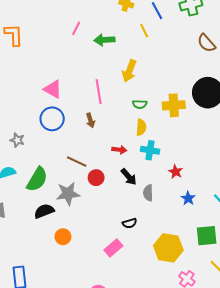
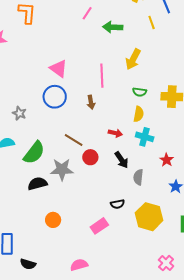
orange circle: (63, 237) -> (53, 220), moved
yellow hexagon: (168, 248) -> (149, 217), moved

